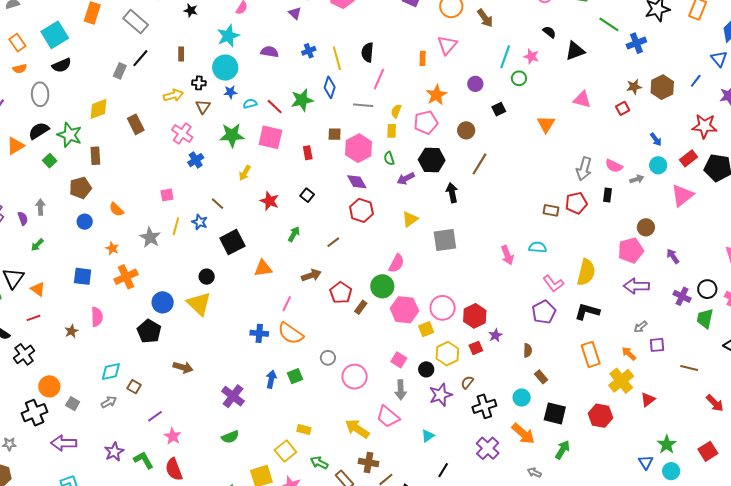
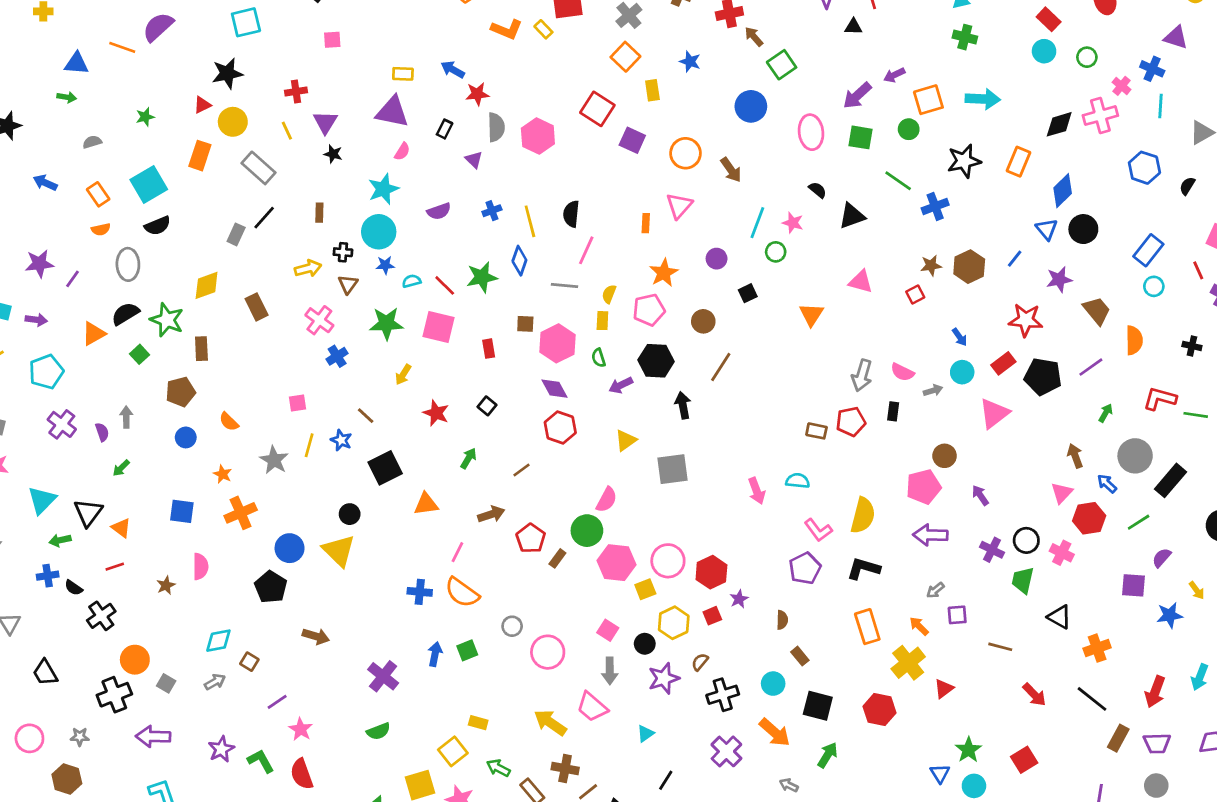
purple semicircle: (270, 52) -> (439, 211), turned 150

